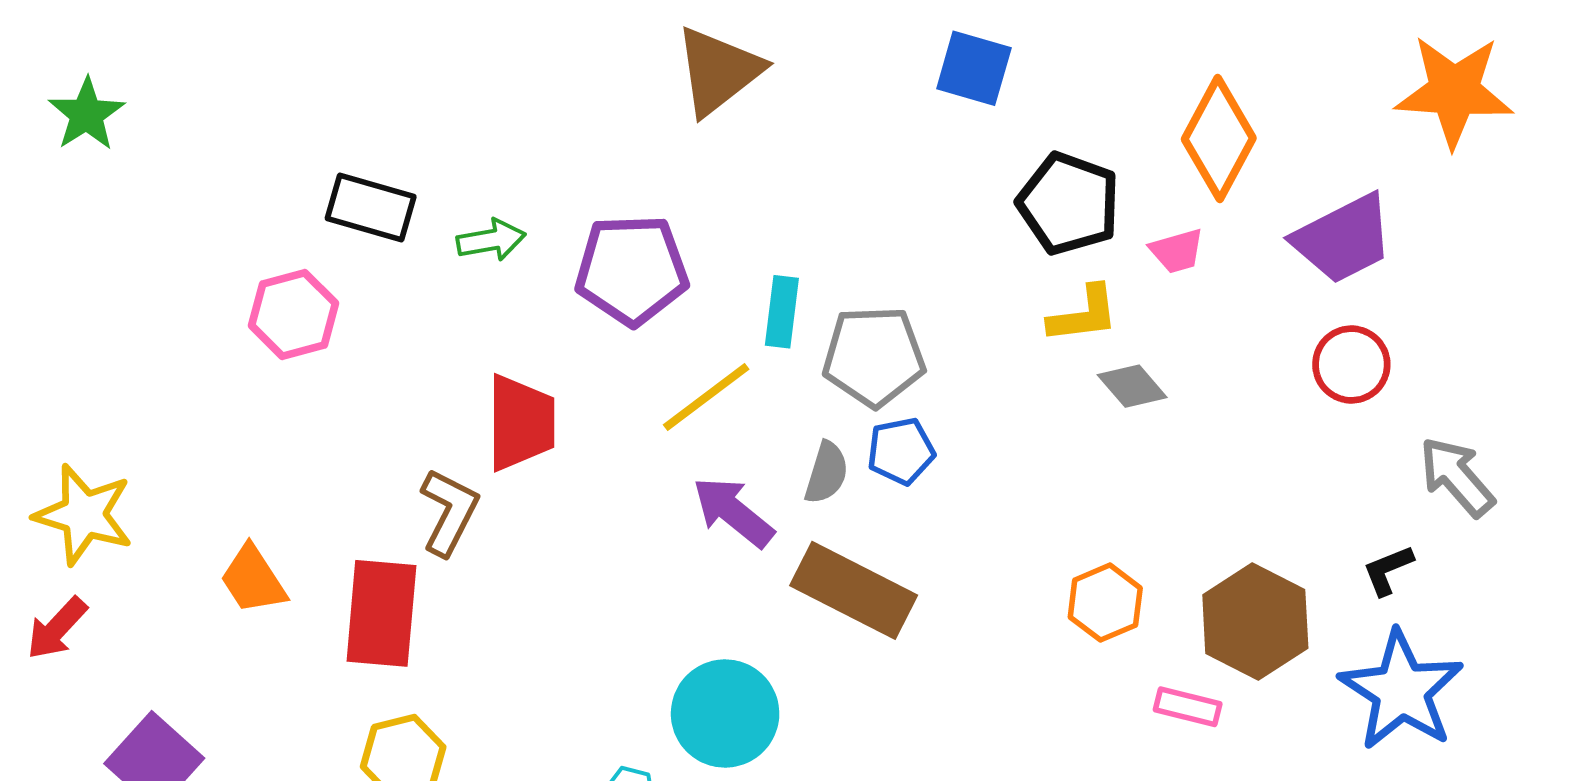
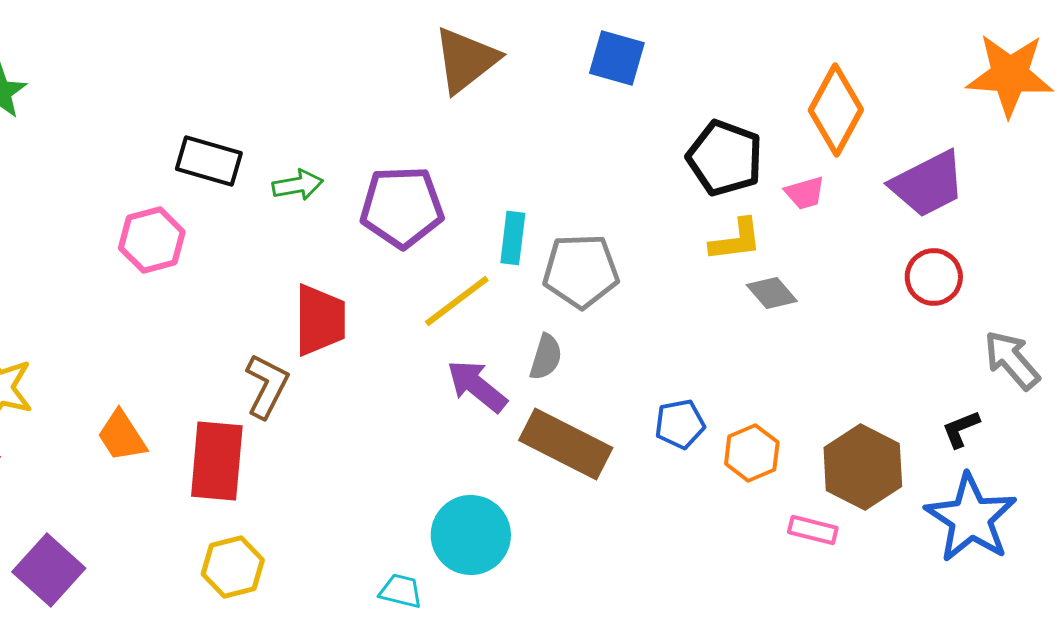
blue square: (974, 68) -> (617, 58), moved
blue pentagon: (901, 451) -> (680, 424), moved

